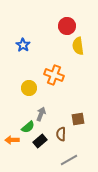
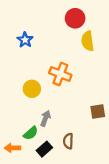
brown square: (78, 119) -> (98, 112), moved

